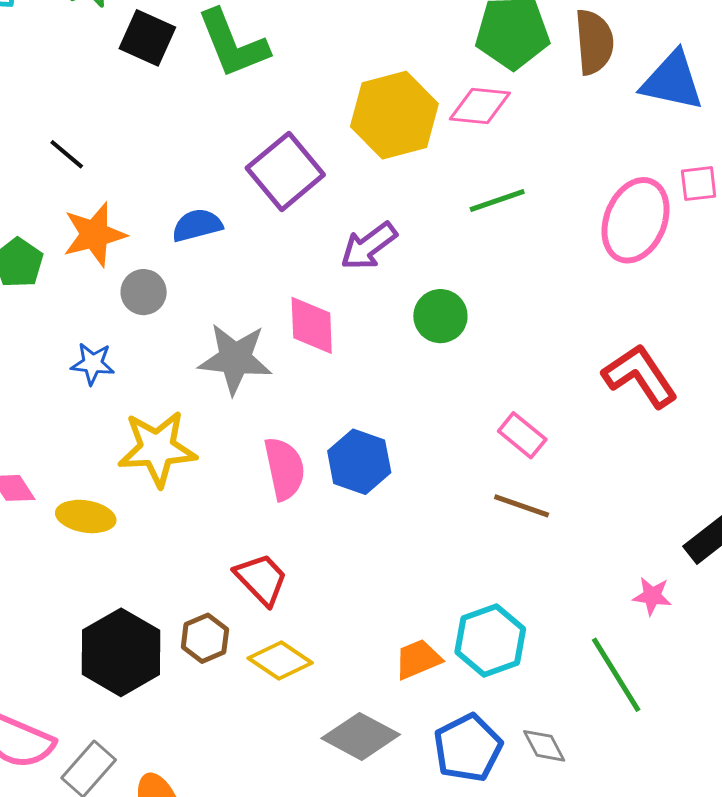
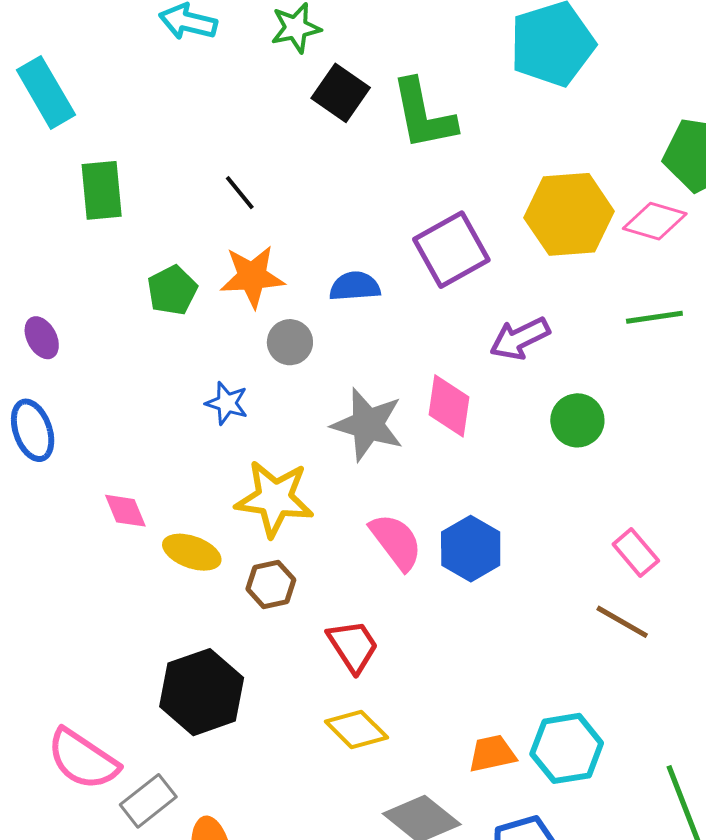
pink semicircle: (284, 469) -> (396, 542), turned -36
brown hexagon: (205, 638) -> (271, 584), moved

